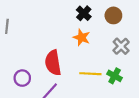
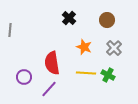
black cross: (84, 13) -> (69, 18), moved
orange star: (82, 37) -> (84, 47), moved

